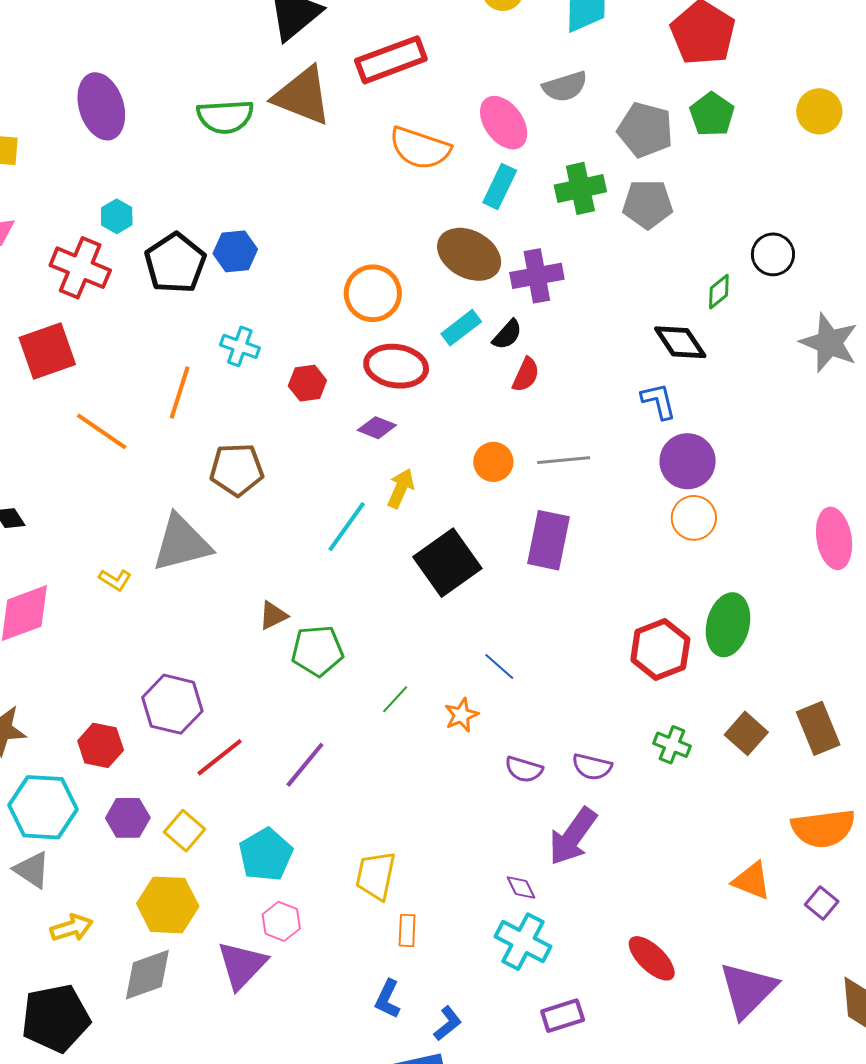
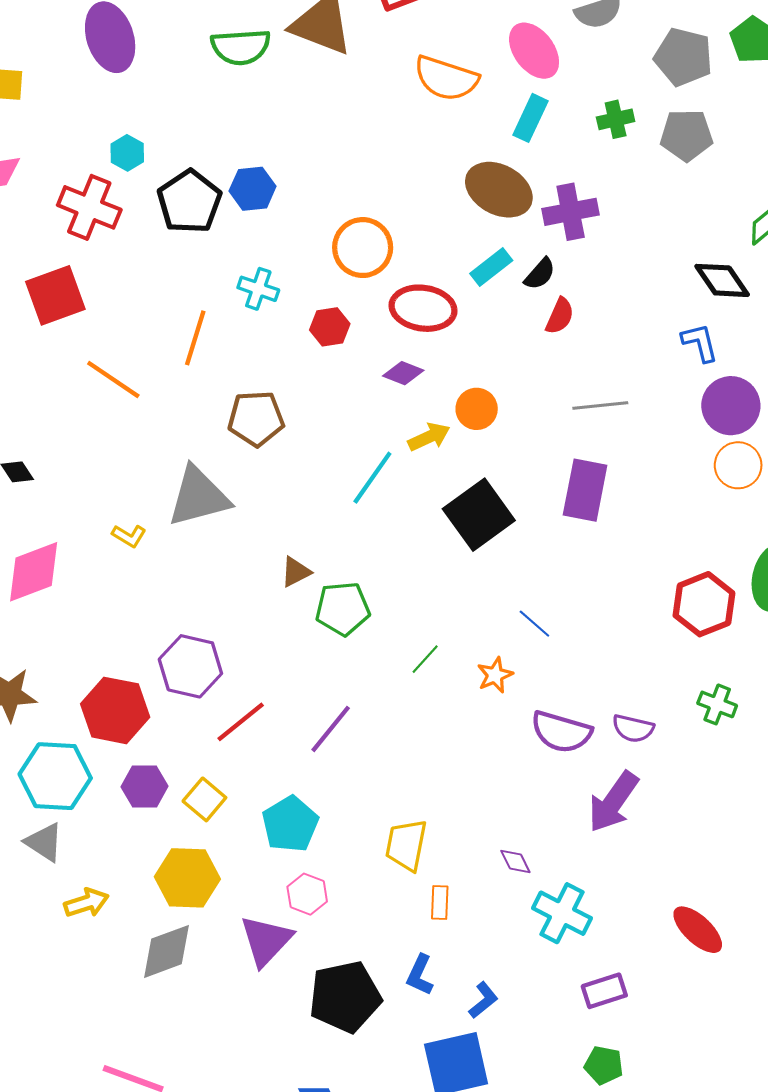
green cross: (580, 188) -> (616, 119), size x0.7
orange circle: (373, 293) -> (363, 248), moved
orange circle: (493, 462) -> (477, 409), moved
yellow arrow: (401, 488) -> (429, 437), turned 42
red hexagon: (101, 745) -> (115, 710), size x1.4
purple semicircle: (524, 769) -> (561, 732), size x1.5
purple diamond: (521, 887) -> (515, 862), moved
black pentagon: (56, 1018) -> (345, 997), moved

